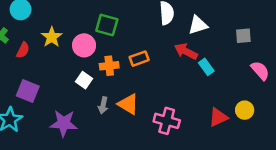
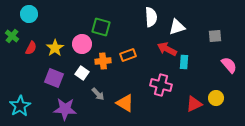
yellow star: (52, 37) -> (55, 48), moved
cyan rectangle: (206, 67) -> (184, 62), turned 40
purple square: (28, 91) -> (54, 78), moved
orange triangle: (128, 104) -> (125, 103), moved
gray arrow: (103, 105) -> (98, 94), turned -56
pink cross: (167, 121) -> (161, 85), moved

